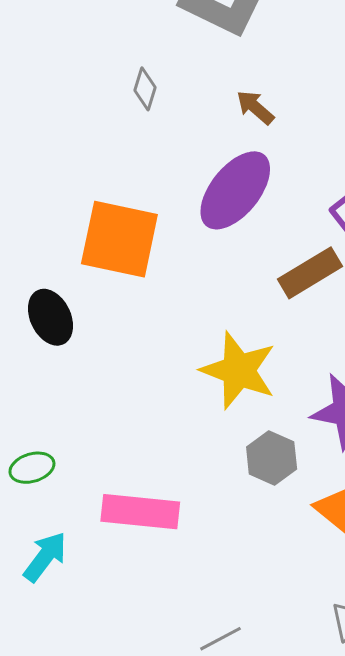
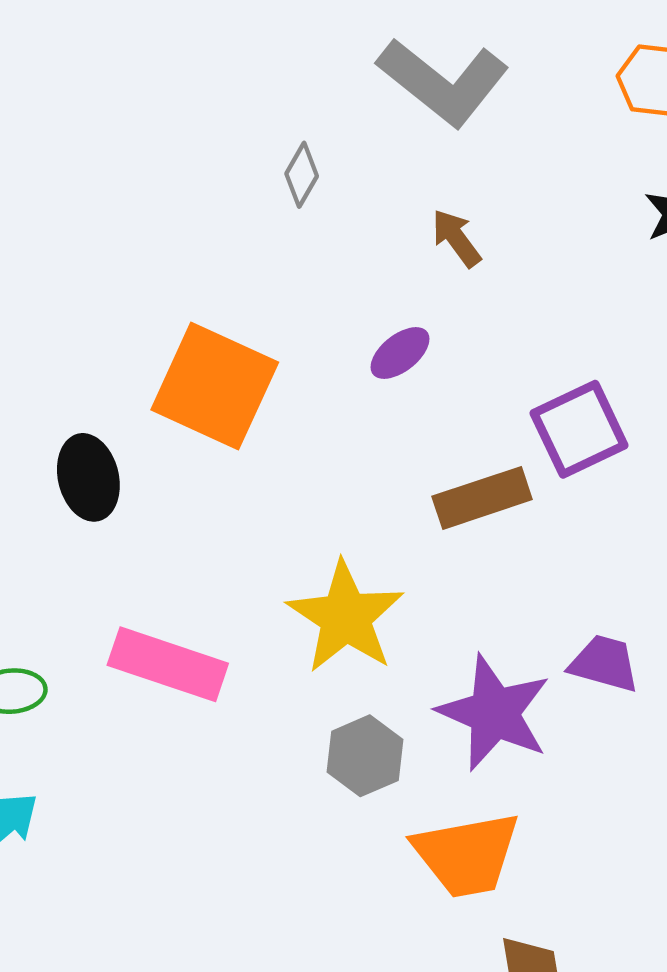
purple ellipse: (235, 190) -> (400, 353), size x0.5
pink rectangle: (140, 512) -> (168, 664), moved

